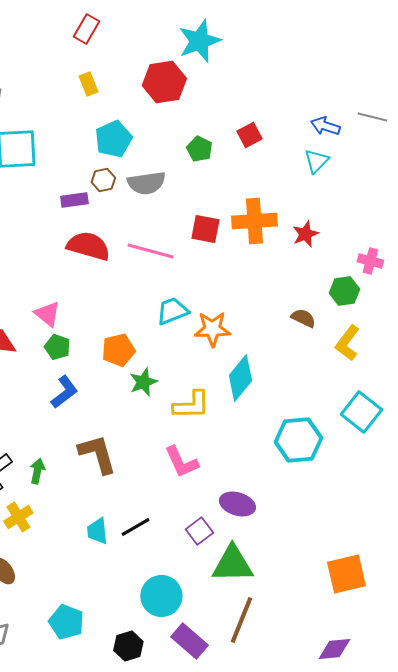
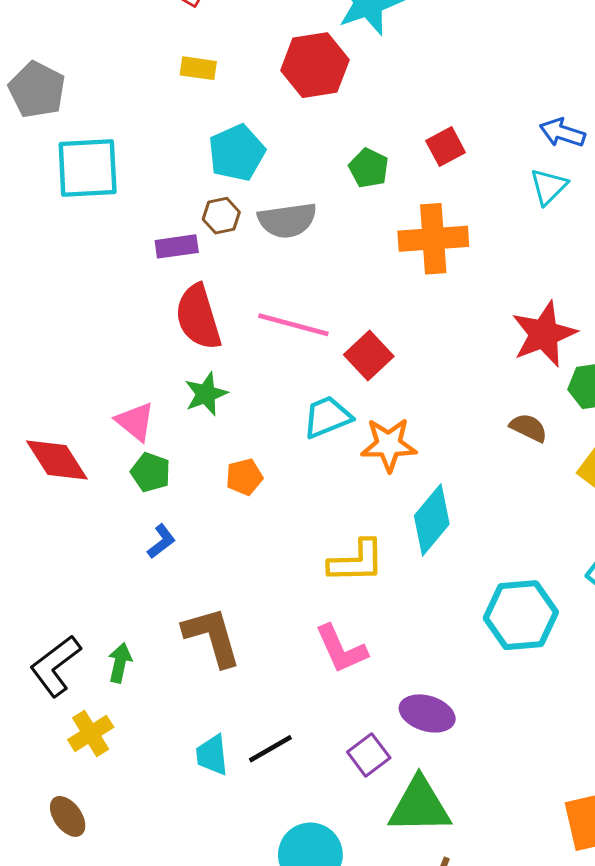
yellow rectangle: (88, 84) -> (198, 68), turned -60
orange cross: (254, 221) -> (433, 239), moved
red square: (205, 229) -> (369, 356), moved, turned 36
red star: (305, 234) -> (544, 334), moved, size x1.6
red semicircle: (88, 246) -> (198, 317), turned -123
orange pentagon: (118, 350) -> (244, 477), size x0.7
green star: (143, 382) -> (206, 394), moved
blue L-shape: (64, 392) -> (161, 541), size x0.7

